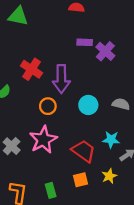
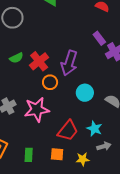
purple rectangle: (85, 42) -> (99, 38), turned 32
red cross: (32, 69) -> (39, 61), moved
red trapezoid: (84, 151) -> (68, 131), turned 75

